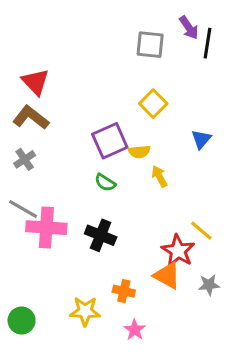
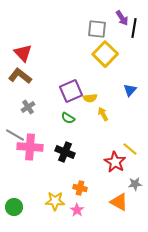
yellow square: (153, 104) -> (105, 54), moved, size x1.4
gray cross: (25, 159) -> (28, 107), moved
orange triangle: (167, 276) -> (119, 202), moved
pink star: (135, 330) -> (77, 210), moved

